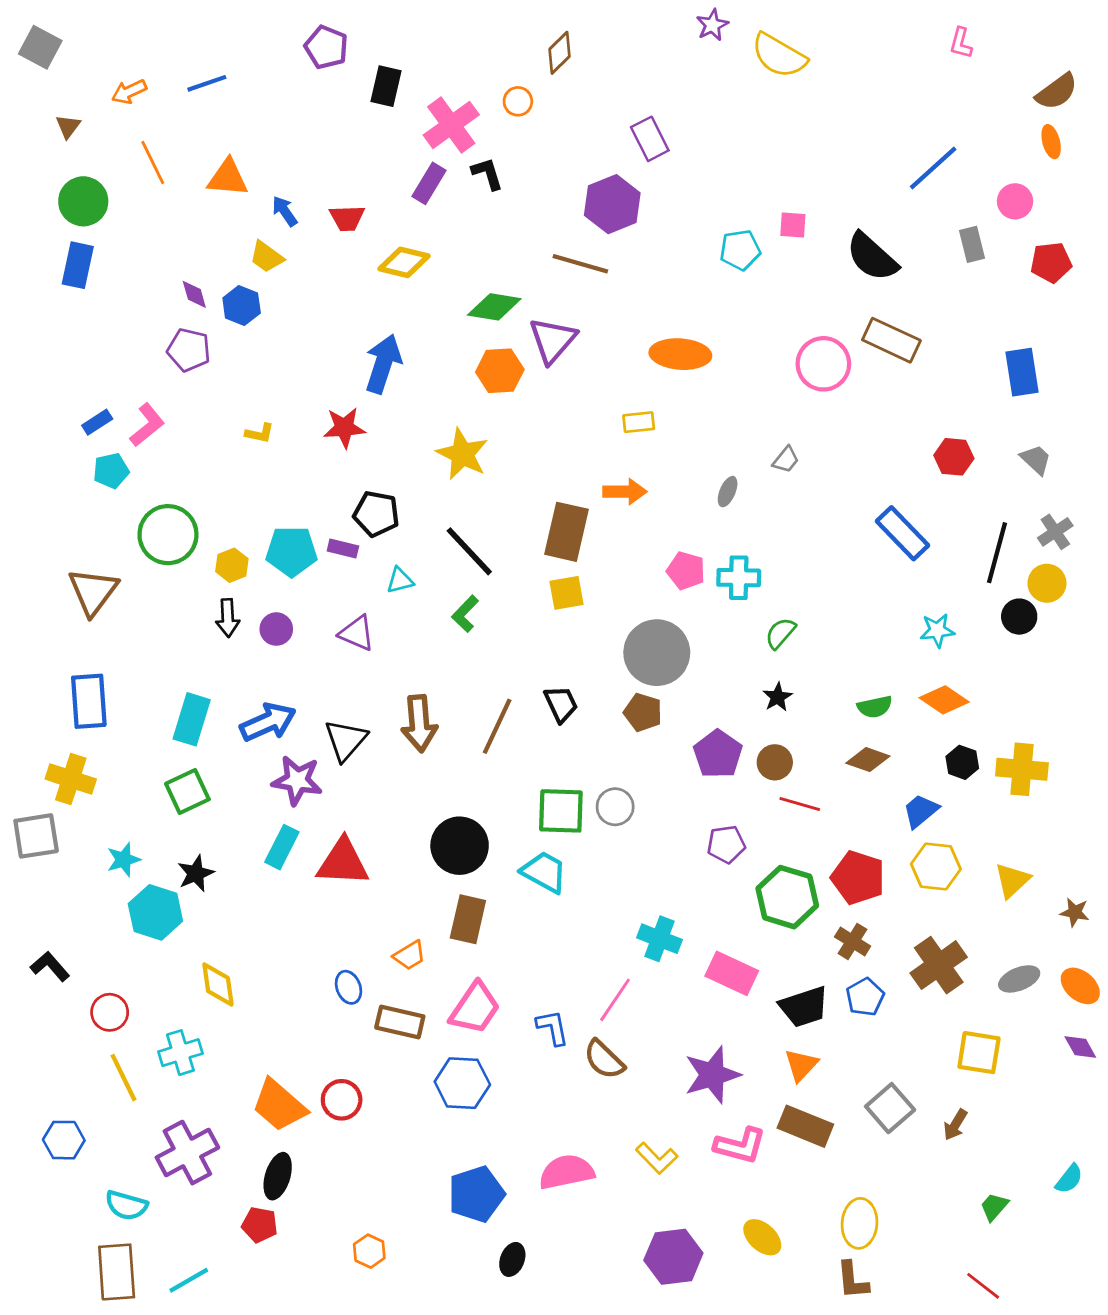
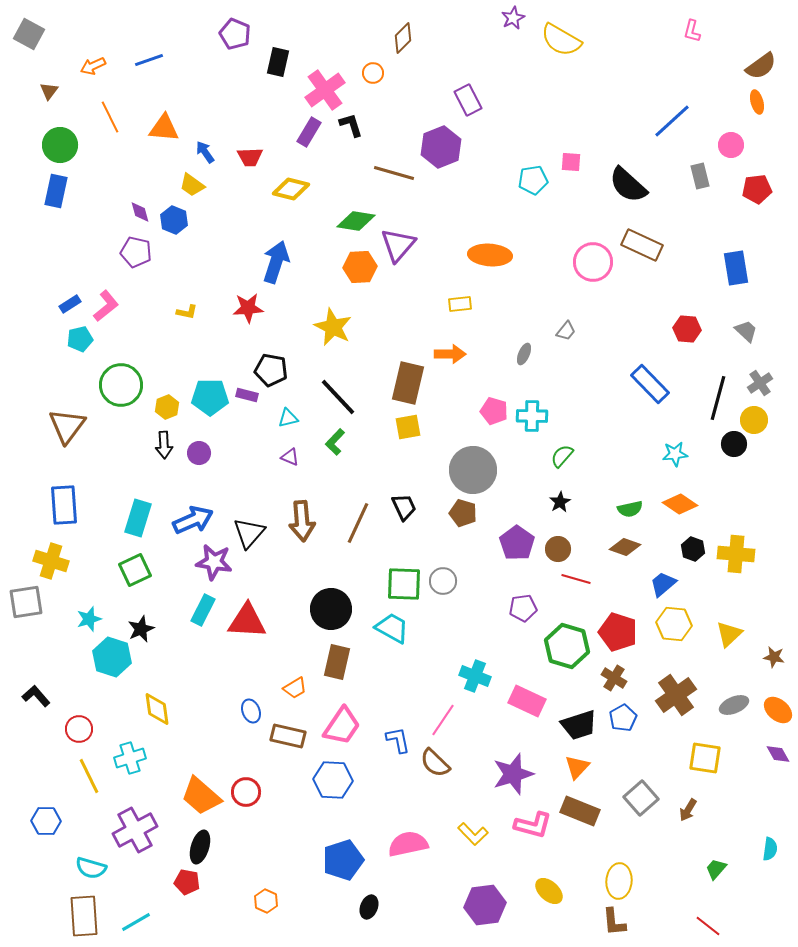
brown line: (580, 264) -> (394, 173), moved
purple triangle: (357, 633) -> (290, 457), moved, size x0.7
cyan semicircle: (1069, 1179) -> (770, 849), turned -30

